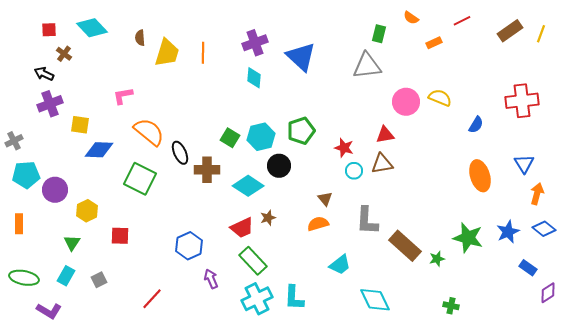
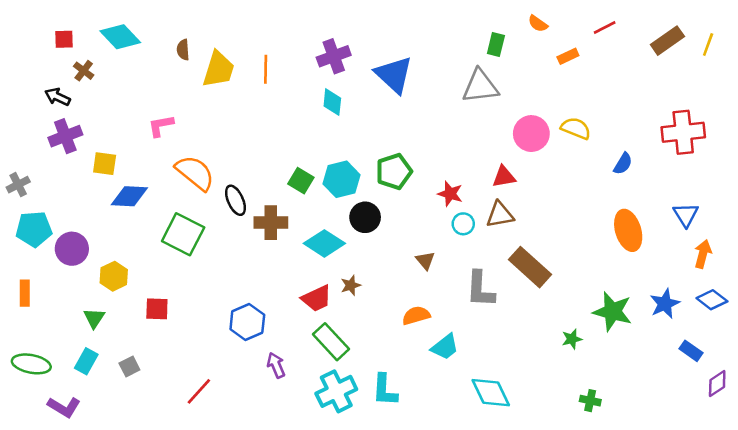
orange semicircle: (318, 224) -> (416, 315), moved
brown rectangle: (405, 246) -> (530, 267), moved

